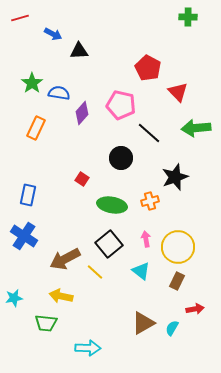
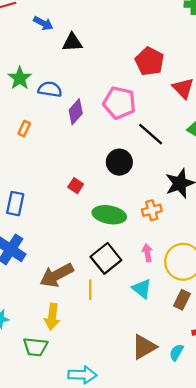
orange rectangle: (36, 128) -> (24, 129), size x0.6
yellow line: (95, 272) -> (90, 290), turned 48
yellow arrow: (61, 296) -> (52, 317), turned -95

